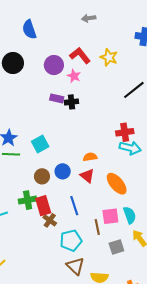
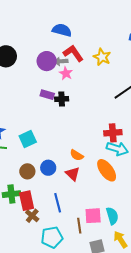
gray arrow: (89, 18) -> (61, 61), moved
blue semicircle: (29, 29) -> (62, 30), moved, turned 120
orange semicircle: (90, 157) -> (77, 155), turned -144
orange ellipse: (117, 184) -> (107, 170), moved

